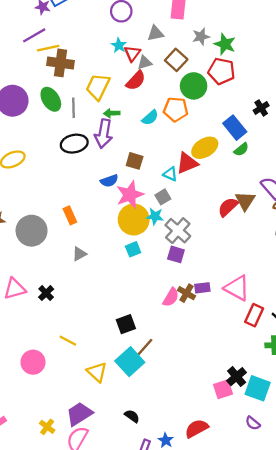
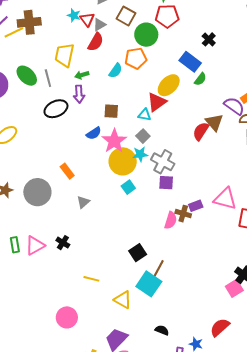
brown cross: (61, 63) -> (29, 22), moved
purple arrow: (104, 134) -> (79, 94), size x0.7
pink circle: (33, 362) -> (67, 317), moved

